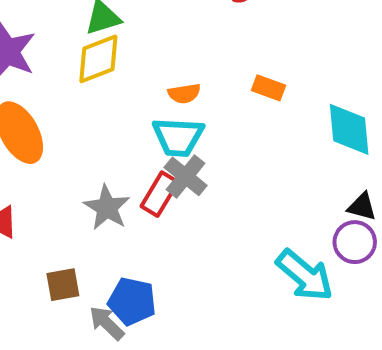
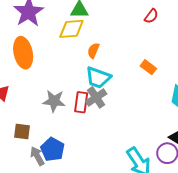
orange semicircle: (184, 94) -> (93, 51), moved, turned 105
red rectangle: (160, 194) -> (81, 102), turned -40
gray star: (107, 208) -> (54, 101), turned 30

